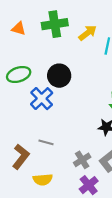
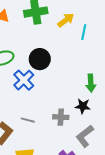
gray cross: (82, 160) -> (61, 117), moved, turned 35

